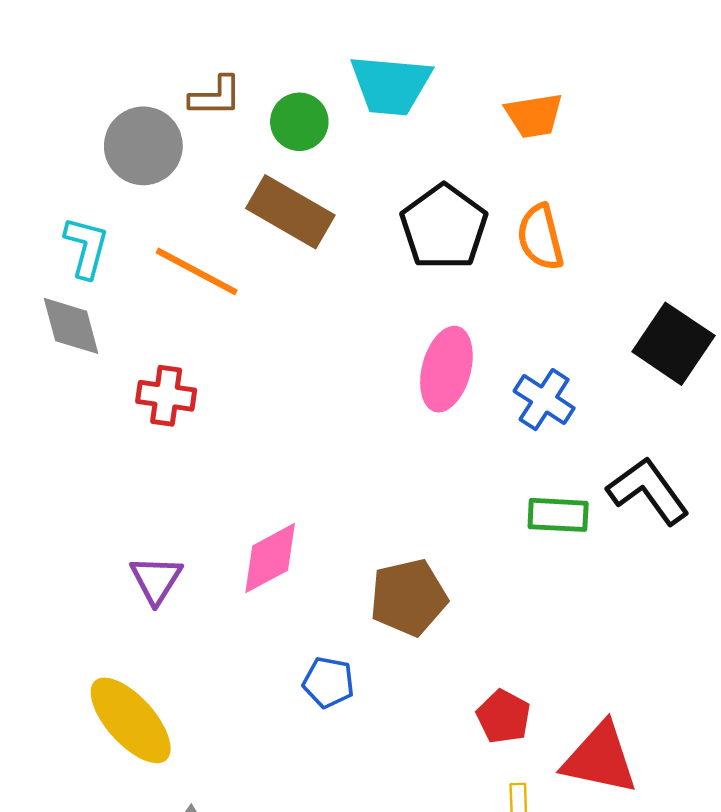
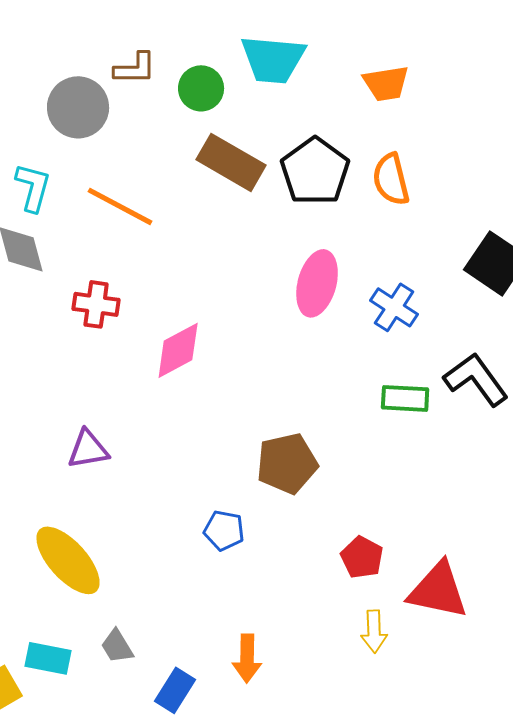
brown rectangle: (290, 212) -> (231, 162), moved
pink diamond: (270, 558) -> (178, 350), moved
purple triangle: (156, 580) -> (88, 449), turned 48

